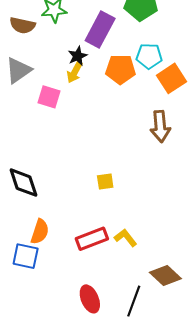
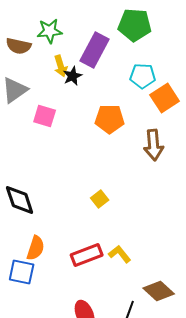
orange pentagon: (120, 69) -> (110, 119), moved
yellow arrow: (75, 72) -> (61, 66), moved, turned -45
yellow square: (105, 182) -> (100, 199), turned -30

